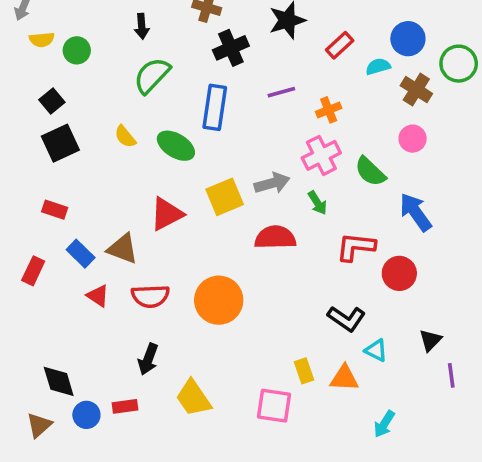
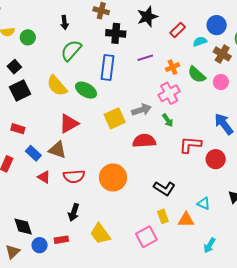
black cross: (231, 48) -> (116, 33), turned 30
yellow semicircle: (125, 137) -> (57, 86), size x1.6
green semicircle: (370, 172) -> (197, 75), moved
red triangle: (167, 214) -> (69, 123), moved
black L-shape: (346, 319) -> (164, 188), moved
pink square: (274, 406) -> (146, 237), turned -35

